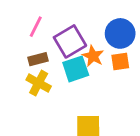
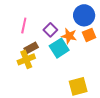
purple square: (70, 41) -> (50, 30), size x0.6
yellow cross: (39, 83) -> (26, 59), moved, turned -36

